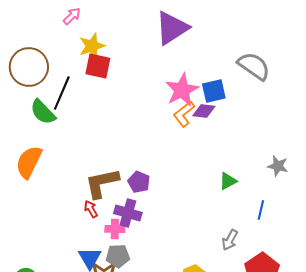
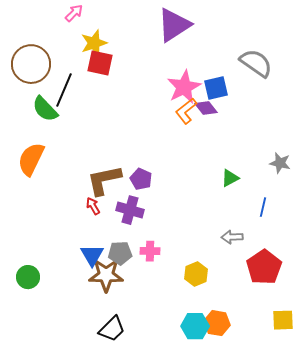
purple diamond: (204, 111) -> (206, 108), turned 45
pink cross: (115, 229) -> (150, 251), moved
gray arrow: (230, 240) -> (232, 237), turned 60

